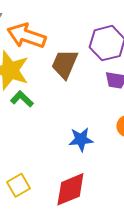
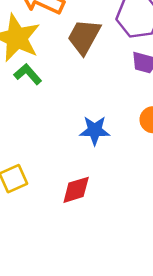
red diamond: (70, 189) -> (76, 190), size x0.7

